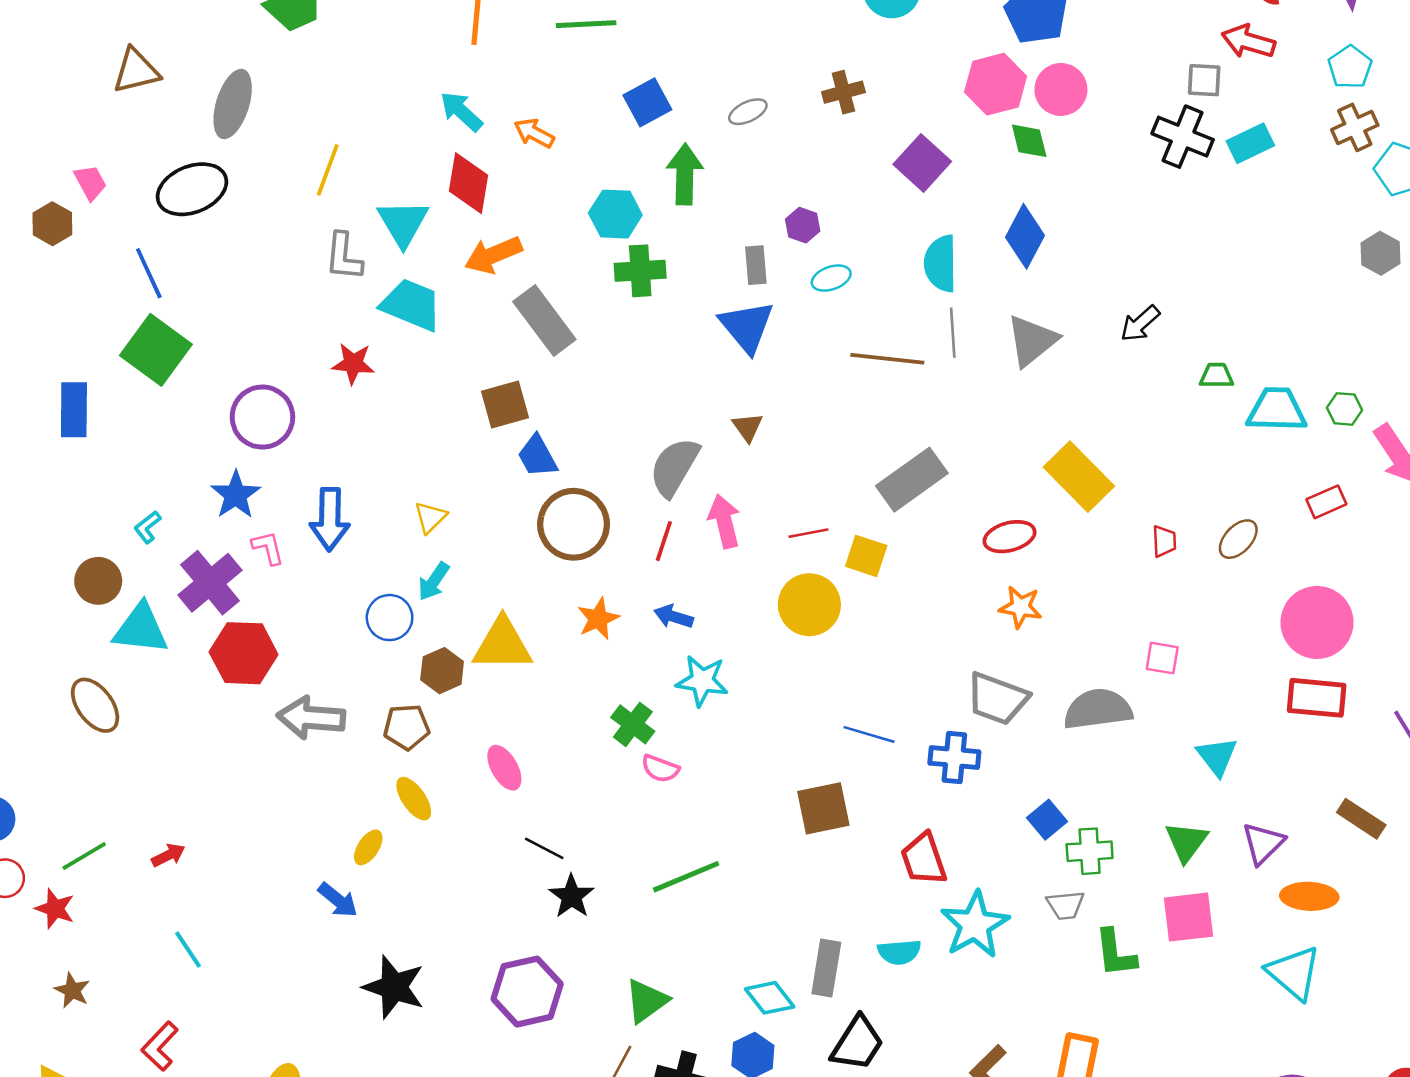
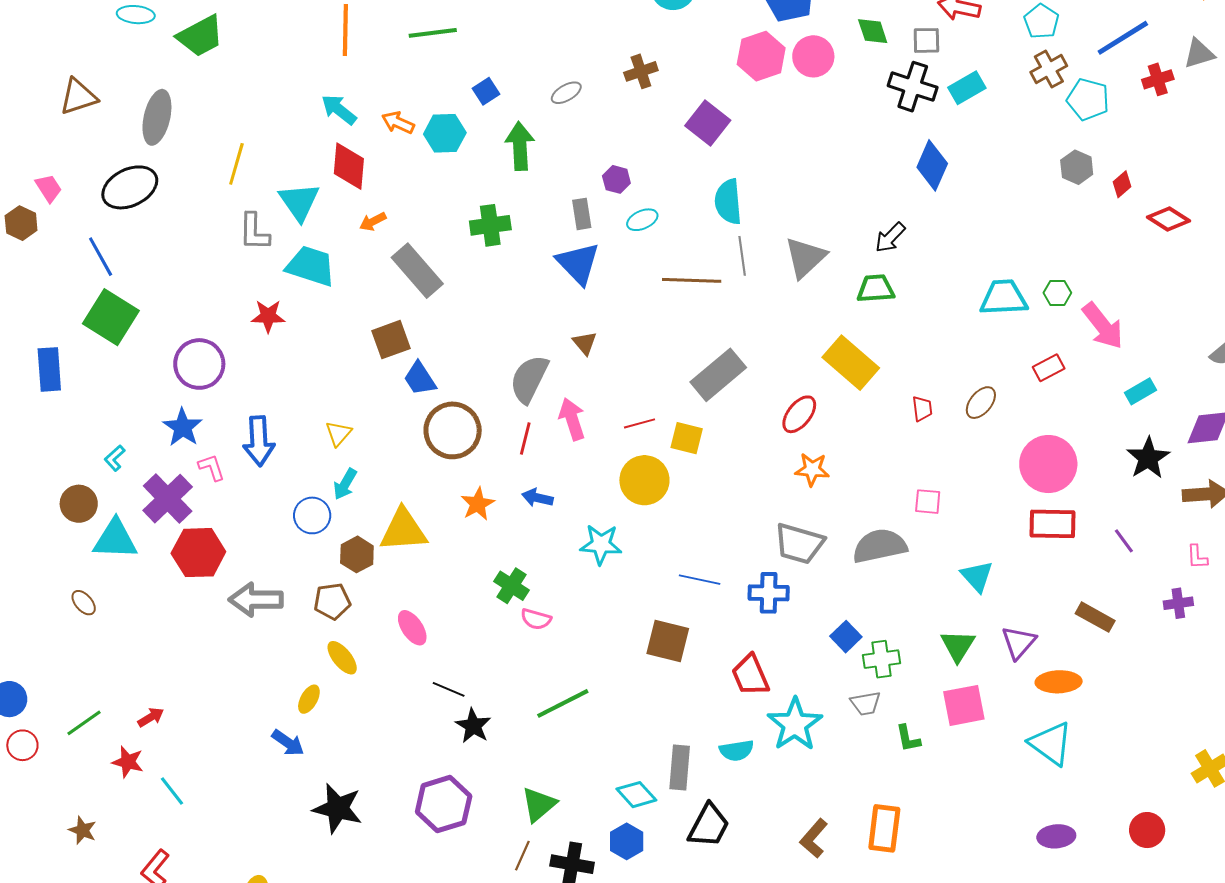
blue square: (647, 102) -> (486, 91), size x0.7
green diamond: (1029, 141) -> (873, 31), moved
cyan hexagon: (615, 214) -> (445, 133), moved
blue diamond: (1025, 236) -> (932, 165), moved
orange arrow: (493, 255) -> (373, 222), size x0.6
green trapezoid: (1216, 376) -> (876, 289), moved, size x1.4
red ellipse: (1010, 537) -> (799, 414), turned -33
cyan star: (702, 681) -> (601, 544), moved
brown ellipse: (95, 705) -> (84, 603), size x0.6
brown square: (823, 808) -> (668, 641), turned 30
red star: (55, 909) -> (128, 762), moved
green L-shape: (1115, 953) -> (908, 738), size x0.7

